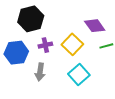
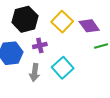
yellow square: (72, 44) -> (62, 22), moved
cyan square: (79, 75) -> (63, 68), moved

